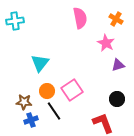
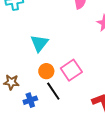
brown star: (24, 102) -> (11, 82), moved

